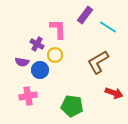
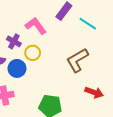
pink L-shape: (58, 29) -> (36, 26), turned -35

